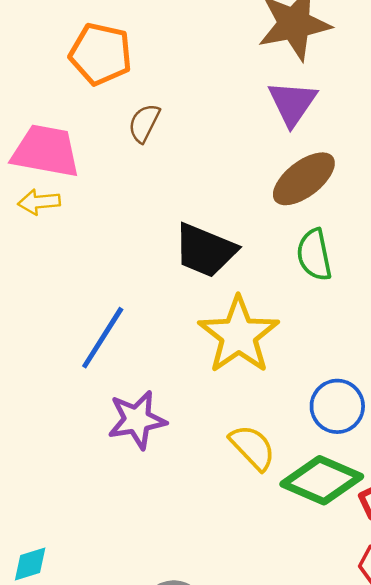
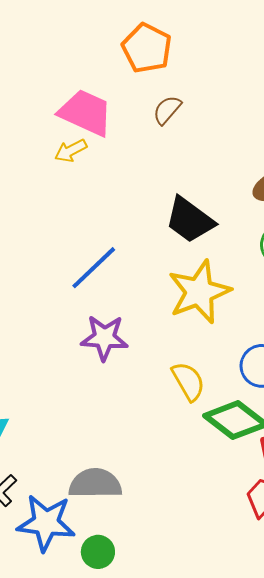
yellow arrow: (39, 202) -> (71, 151), turned -36

